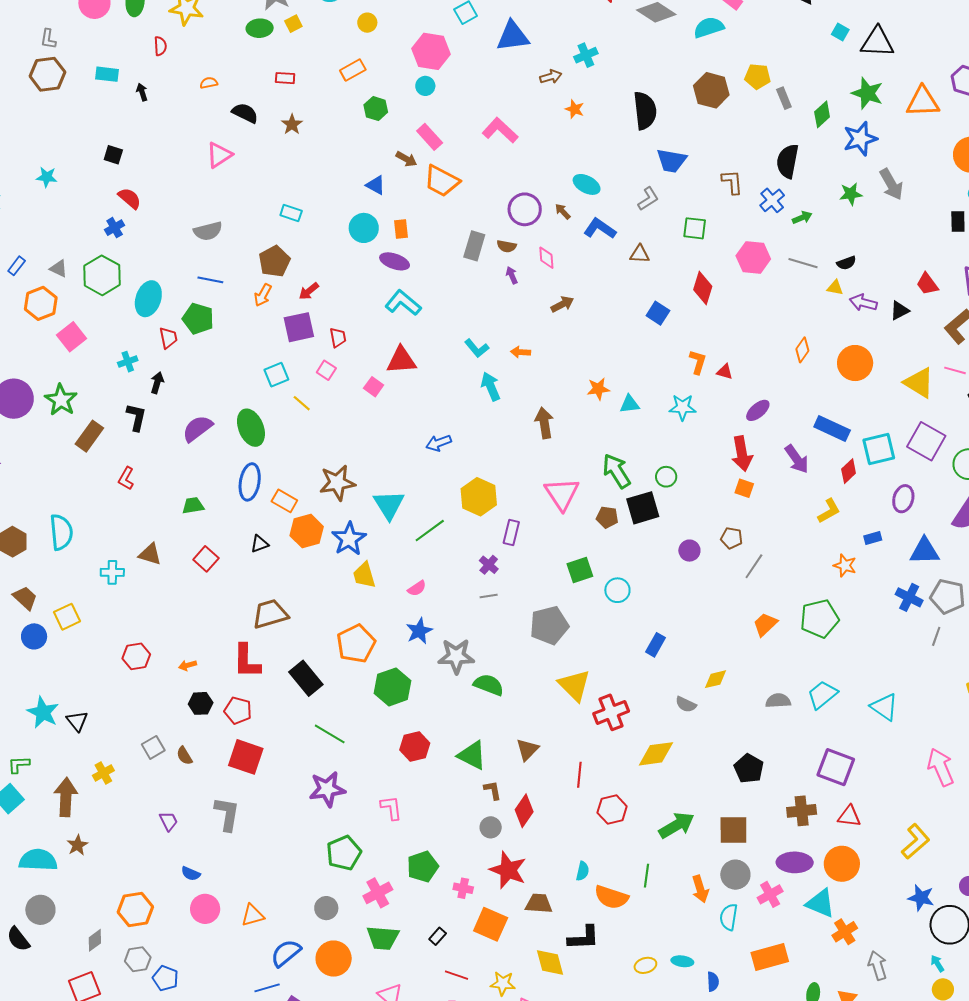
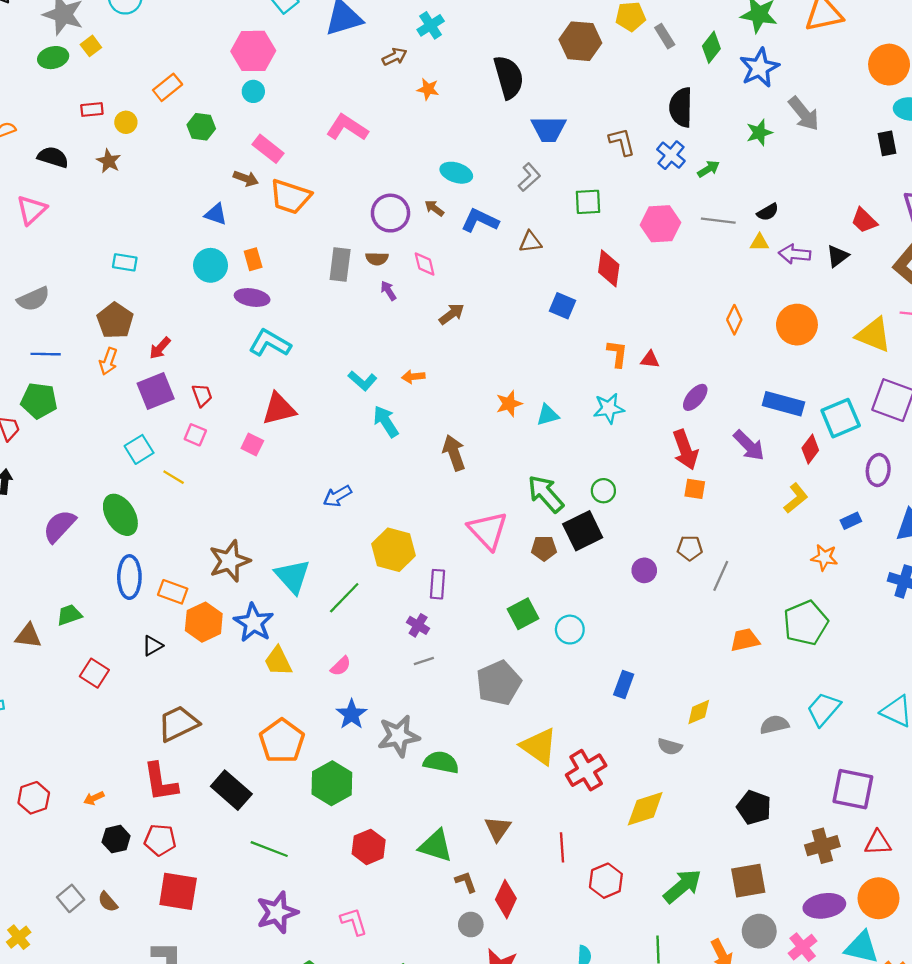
yellow circle: (367, 23) -> (126, 122), moved
brown triangle: (150, 554) -> (28, 636), moved
orange trapezoid: (765, 624) -> (745, 640), turned 40

